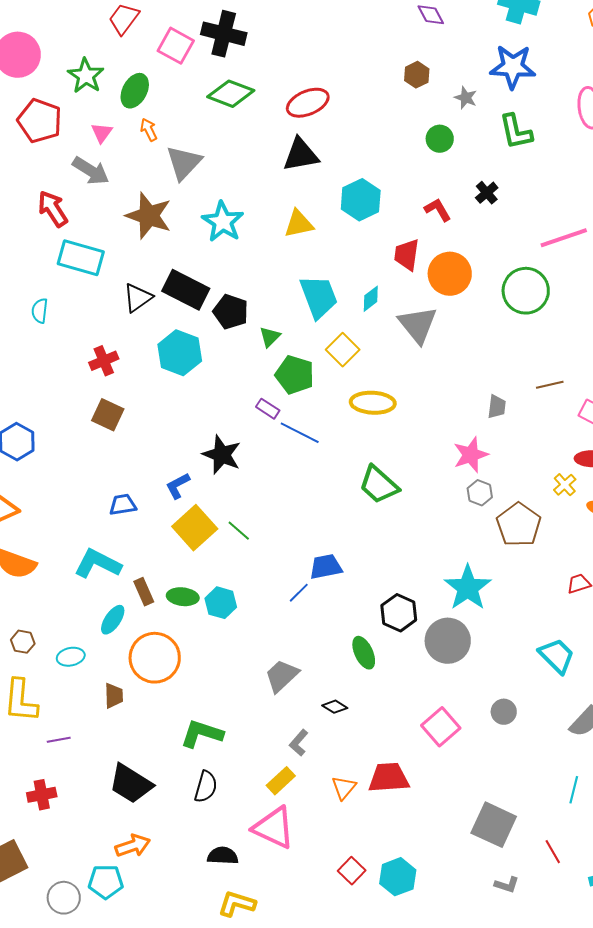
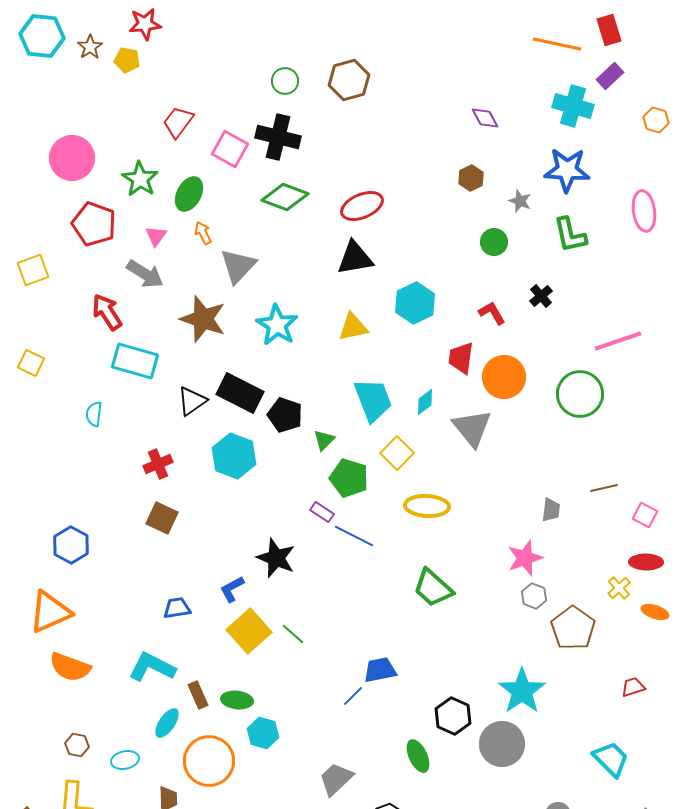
cyan hexagon: (221, 603) -> (263, 733), moved

